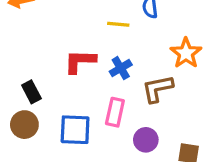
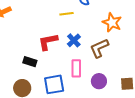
black rectangle: (31, 92) -> (30, 62), moved, turned -32

